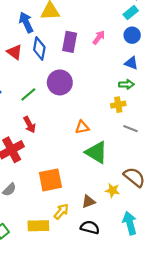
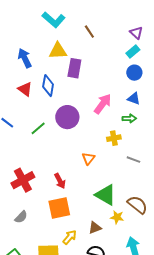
blue arrow: (26, 22) -> (25, 58), moved
pink arrow: (99, 37) -> (103, 104), moved, size x1.5
purple rectangle: (70, 42) -> (74, 68), moved
yellow cross: (118, 105) -> (114, 138), moved
red arrow: (30, 125) -> (60, 181), moved
orange triangle: (82, 127) -> (88, 159), turned -40
green triangle: (96, 152) -> (106, 195), moved

